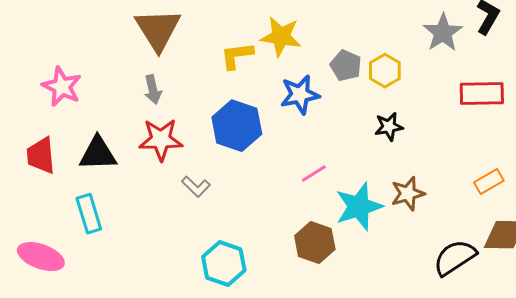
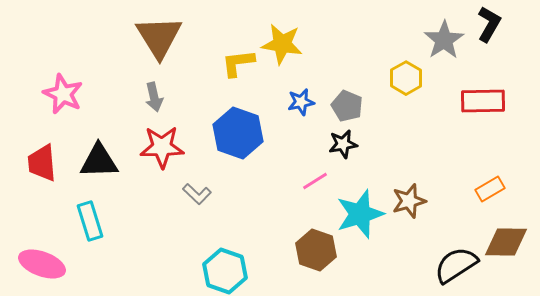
gray pentagon: (346, 66) -> (347, 106), moved
yellow hexagon: (385, 71) -> (406, 78), moved
blue star: (300, 95) -> (301, 102), size x0.7
black star: (389, 127) -> (343, 144), moved

